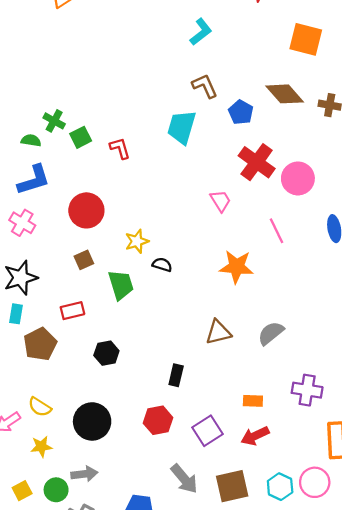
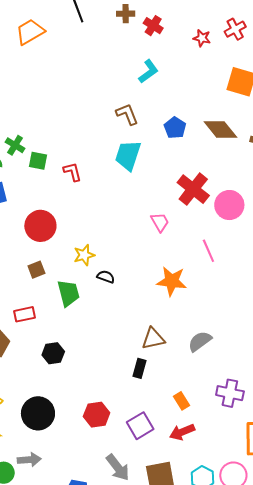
brown L-shape: (205, 86) -> (127, 114), moved
blue pentagon: (241, 112) -> (175, 128), moved
green square: (81, 137) -> (38, 161), turned 36
black rectangle: (176, 375) -> (139, 368), moved
orange rectangle: (253, 401) -> (181, 401), turned 54

